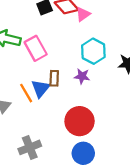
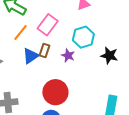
pink rectangle: (36, 48) -> (48, 25), moved, turned 50
orange line: (26, 93) -> (20, 33), moved, turned 54

